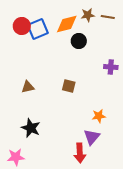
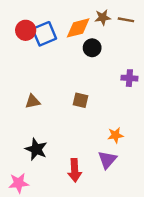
red arrow: (80, 153) -> (75, 170), moved

